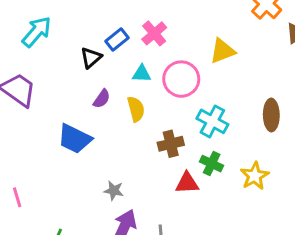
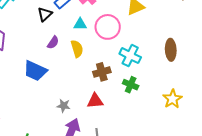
yellow star: (255, 176) -> (172, 99), moved
red triangle: (187, 183) -> (95, 101), moved

